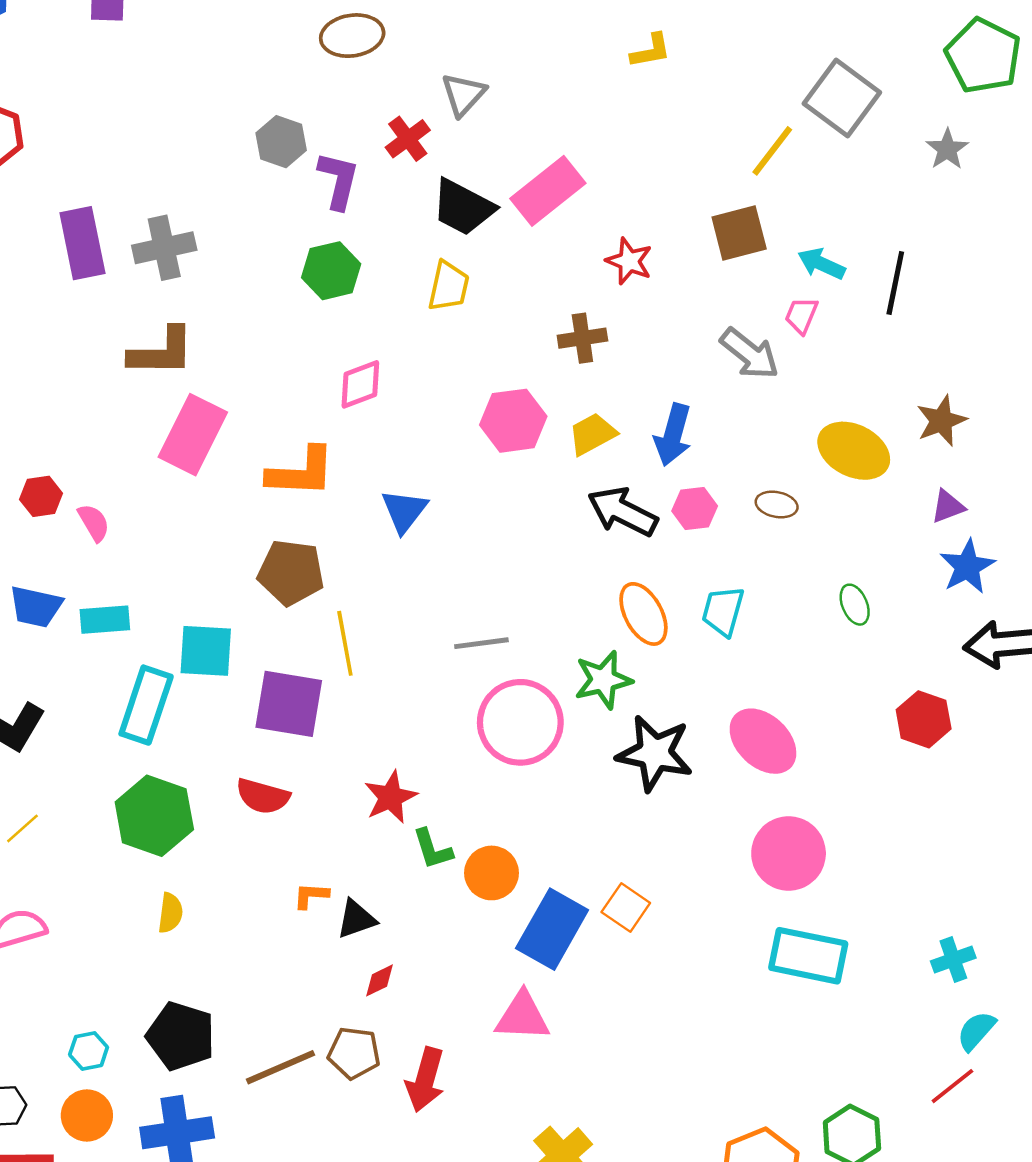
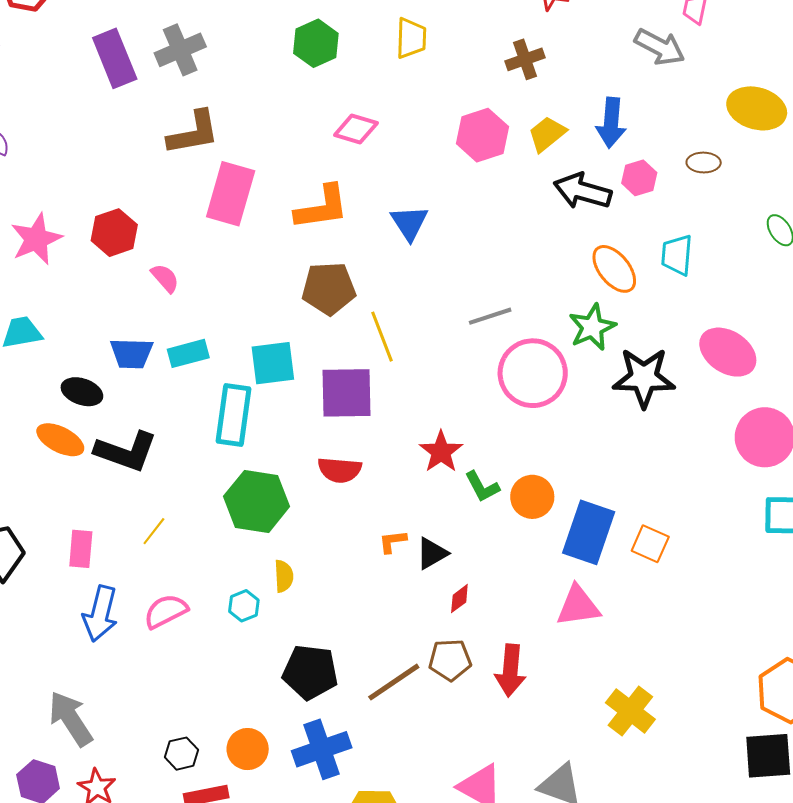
pink diamond: (360, 384) -> (356, 129), turned 48
red hexagon: (41, 496) -> (114, 233), moved, size x1.4
orange square: (626, 908) -> (650, 544), moved
cyan hexagon: (89, 1051) -> (244, 606), moved

